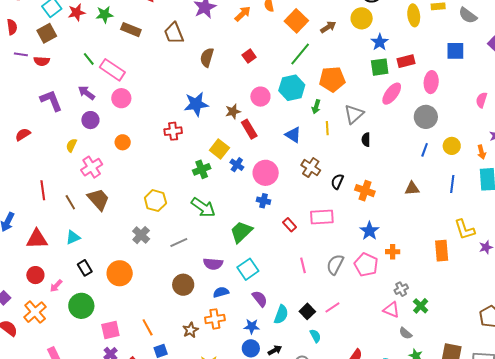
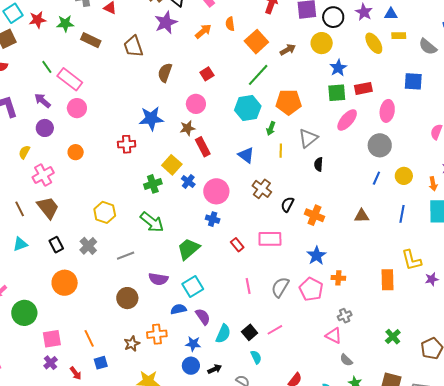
yellow ellipse: (414, 15) -> (374, 43), turned -30
pink circle: (260, 97) -> (196, 104), moved
black rectangle: (85, 268) -> (56, 245), moved
blue semicircle: (221, 292) -> (178, 309), moved
green cross: (421, 306) -> (393, 337), moved

